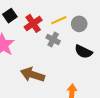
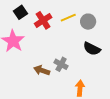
gray cross: (53, 39) -> (61, 64), moved
brown arrow: (33, 75) -> (42, 70), size x0.7

